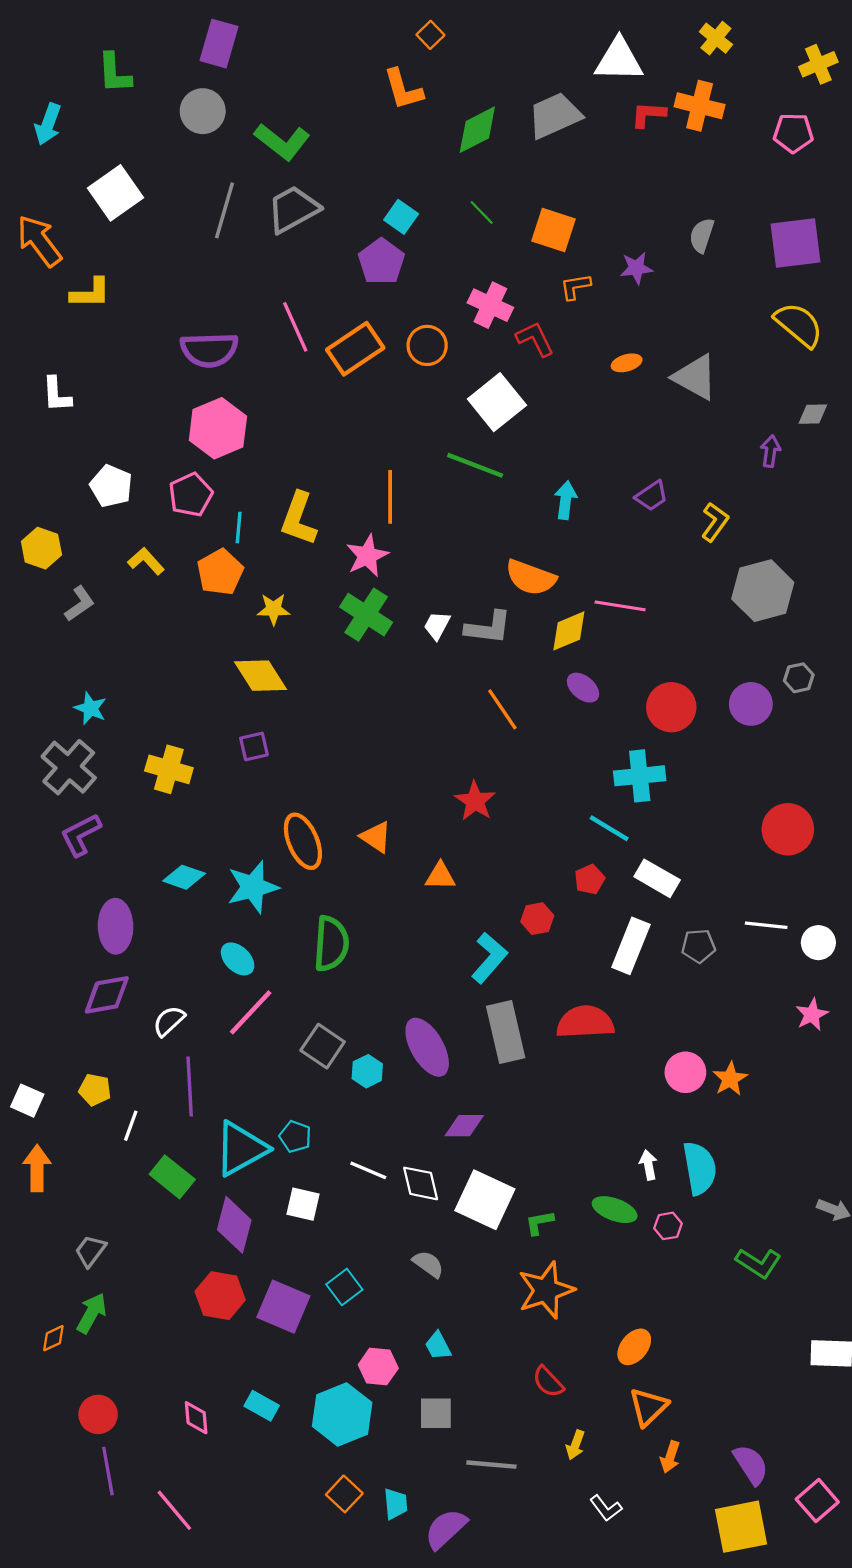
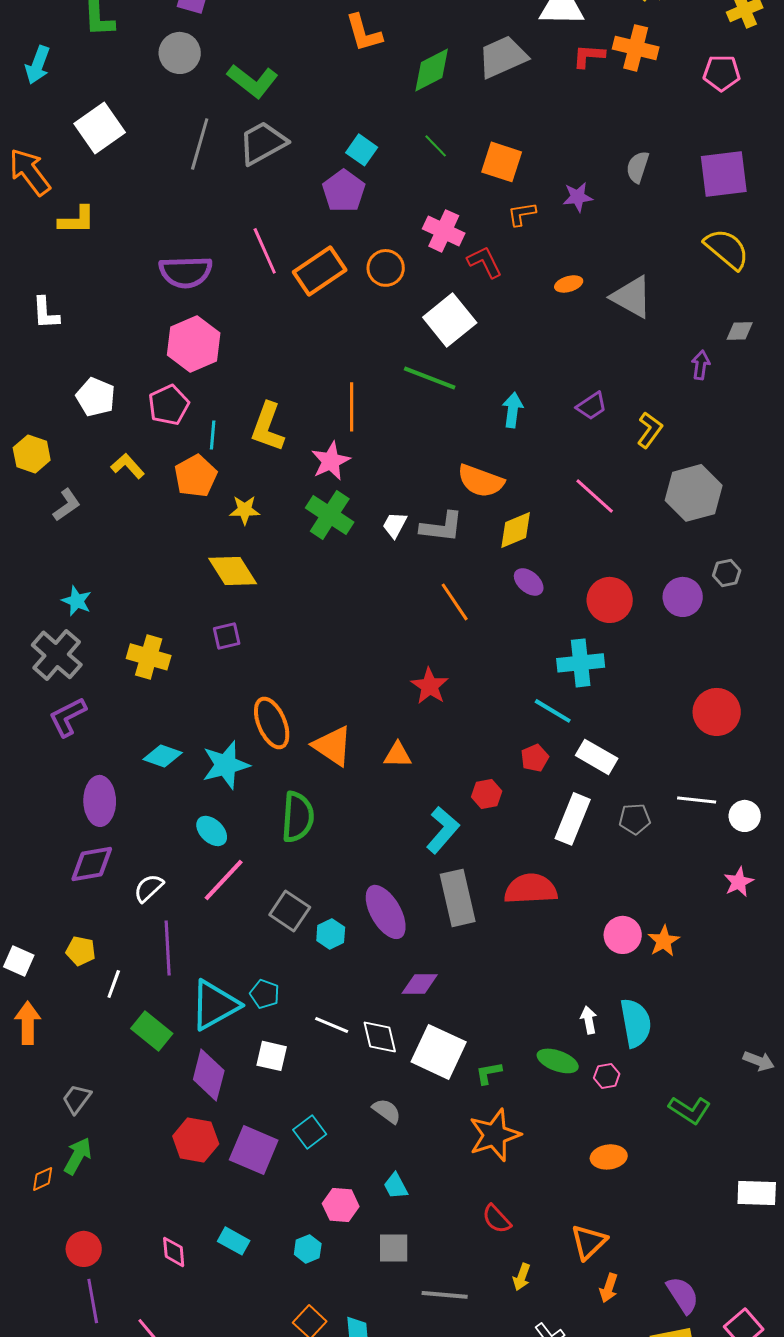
pink line: (620, 606) -> (595, 496), moved, turned 33
orange triangle: (376, 837) -> (333, 746), moved, size x1.4
orange ellipse: (634, 1347) -> (609, 1157), moved, turned 44
cyan hexagon: (342, 1414) -> (308, 1249), size x0.5

